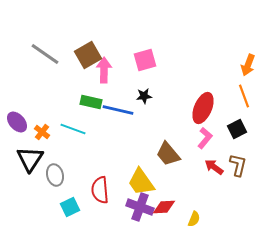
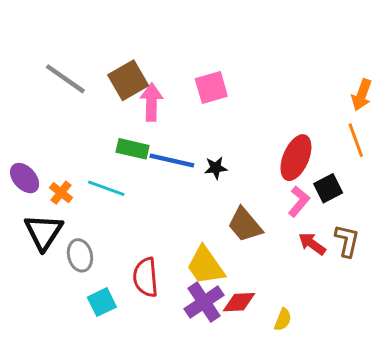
black star: (144, 96) -> (216, 168), moved
black square: (237, 129) -> (328, 188), moved
purple cross: (140, 207) -> (204, 302), turned 36

